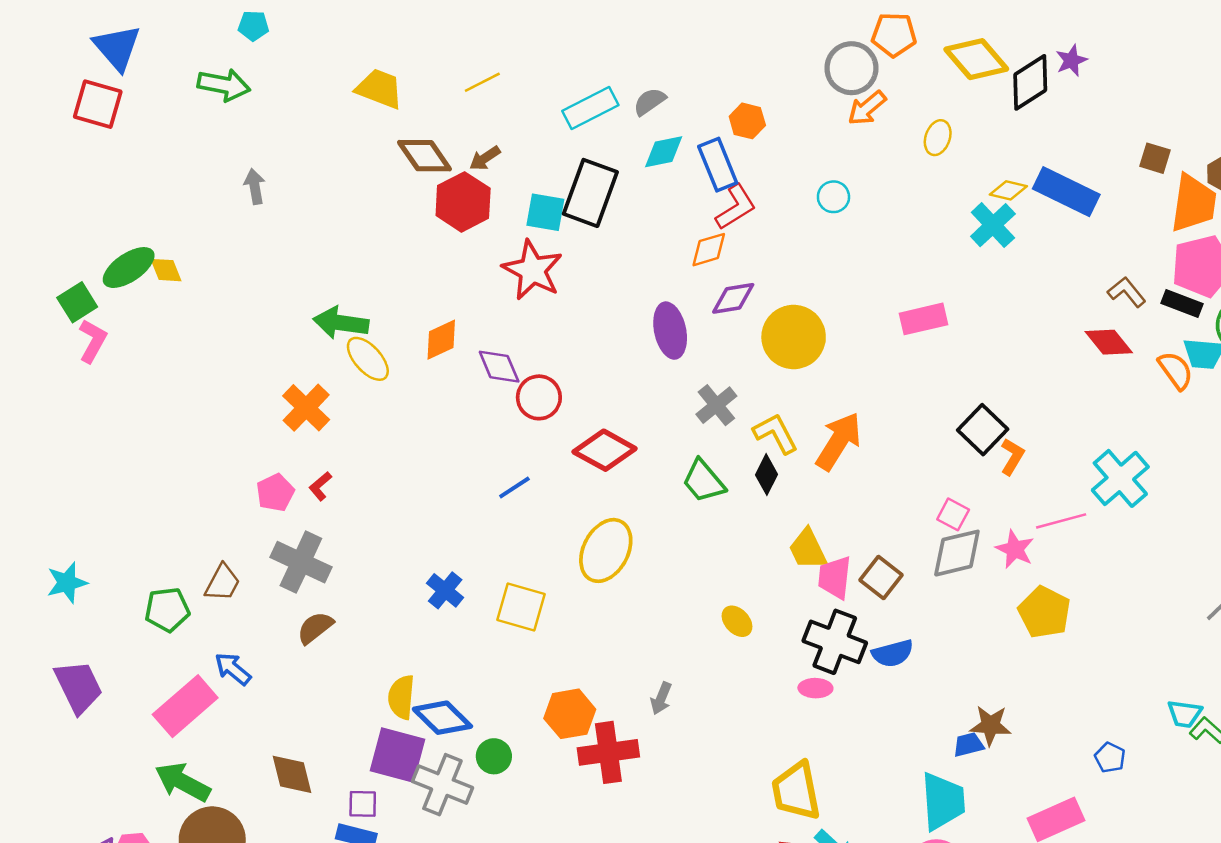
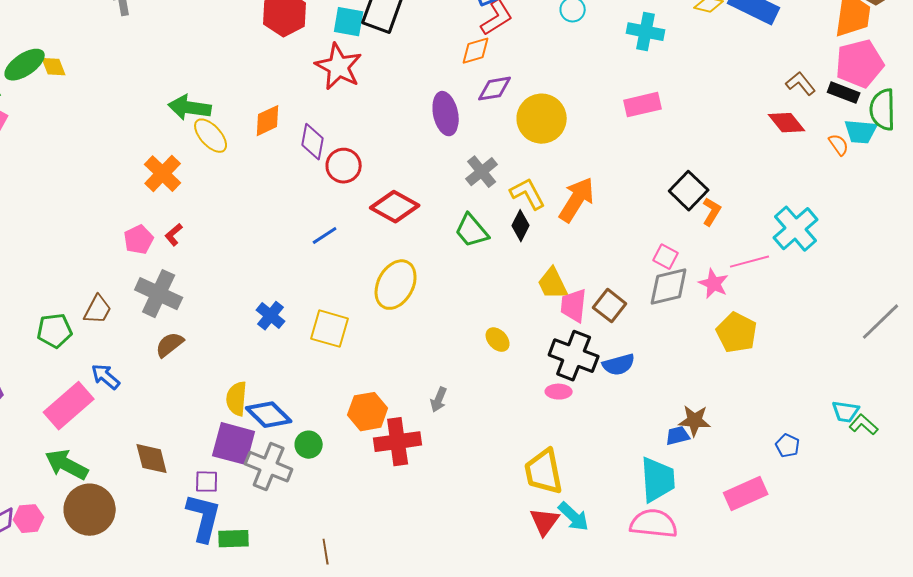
cyan cross: (993, 225) -> (646, 32), moved, turned -36
purple diamond: (499, 367) -> (313, 142), turned 33
orange semicircle: (1176, 370) -> (839, 145), size x0.7

